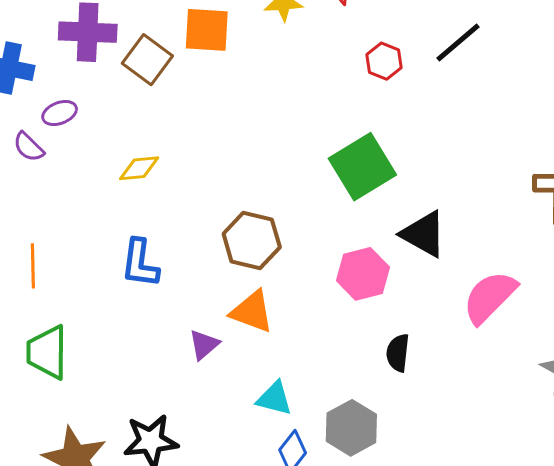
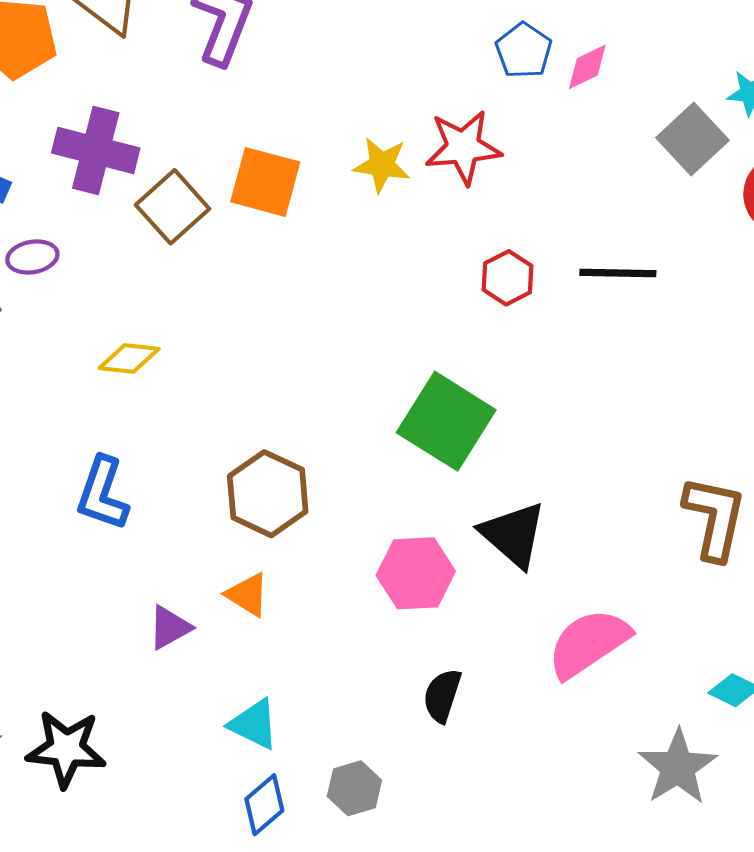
black line: (458, 43) -> (618, 273), turned 30
green square: (362, 167) -> (446, 421), turned -38
orange triangle: (252, 312) -> (247, 595), size x0.7
gray hexagon: (351, 428) -> (354, 788), size x0.7

